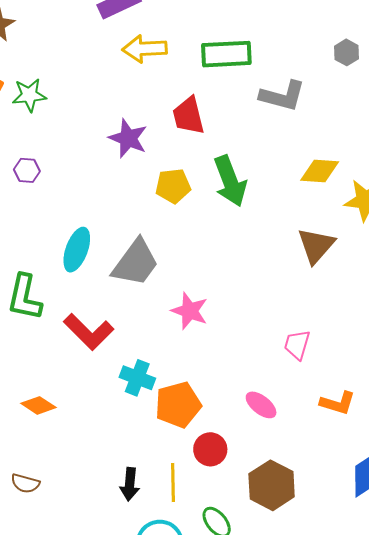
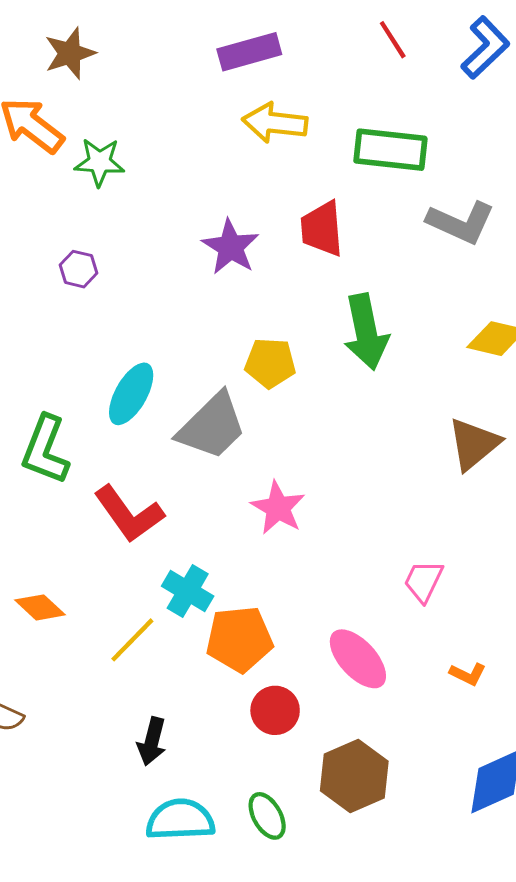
yellow pentagon: (173, 186) -> (270, 363), moved
orange L-shape: (338, 403) -> (468, 674), size x0.7
pink ellipse: (261, 405) -> (358, 659), size x1.4
yellow line: (173, 483) -> (132, 640), moved, turned 36

